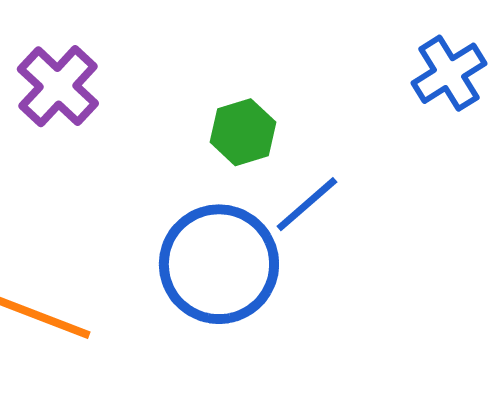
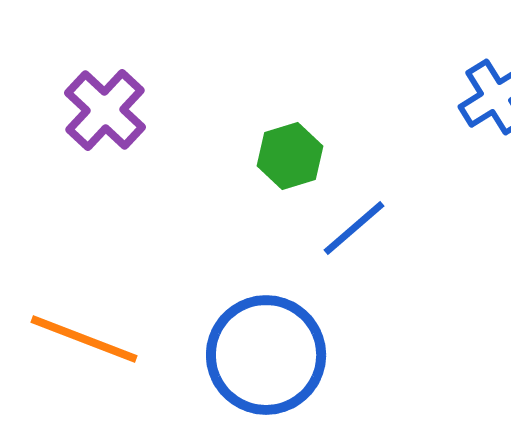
blue circle: (219, 264) -> (266, 355), moved

